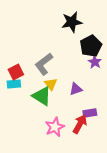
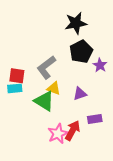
black pentagon: (91, 46) -> (81, 52), moved
red square: (16, 72) -> (17, 76), turned 35
yellow triangle: (51, 84) -> (54, 88), turned -32
red arrow: (80, 124) -> (73, 130), moved

